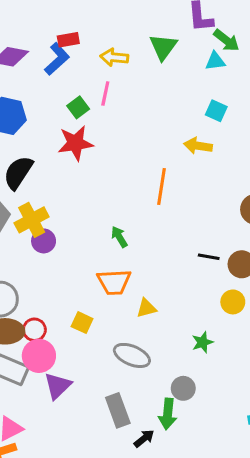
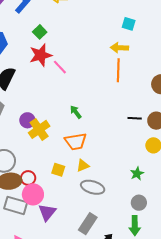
pink line: (105, 93) -> (60, 67), moved, turned -49
orange line: (161, 187) -> (118, 70), moved
yellow cross: (32, 220) -> (39, 129), moved
yellow triangle: (146, 308) -> (83, 166), moved
gray circle: (183, 388) -> (139, 203), moved
gray rectangle: (118, 410) -> (88, 224), turned 60
green arrow: (168, 414) -> (135, 226), moved

